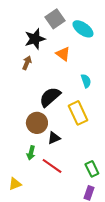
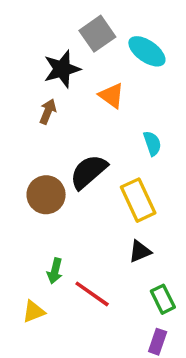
brown circle: (37, 123) -> (46, 195), moved
black triangle: (54, 138) -> (140, 251), moved
yellow triangle: (15, 184) -> (34, 312), moved

